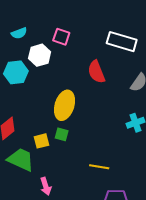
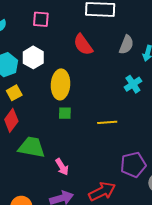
white hexagon: (40, 55) -> (33, 57), moved
yellow square: (41, 141) -> (14, 93), moved
yellow line: (99, 167) -> (107, 122), moved

